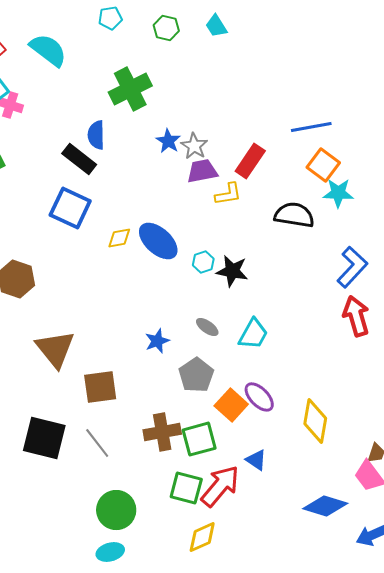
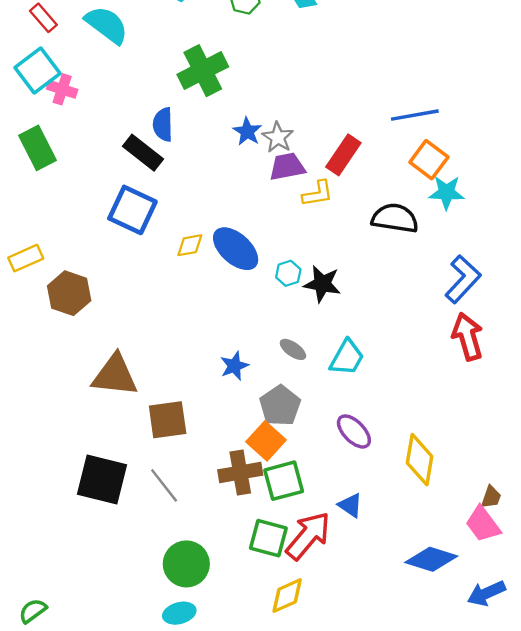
brown triangle: (55, 349) -> (115, 375), turned -45
orange square: (231, 405) -> (266, 441), moved

